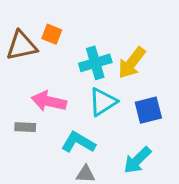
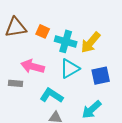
orange square: (52, 34) -> (43, 31), moved
cyan cross: (95, 63) -> (66, 41), turned 30

